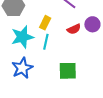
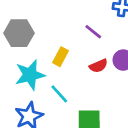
cyan line: (46, 42) -> (59, 94), moved, turned -56

